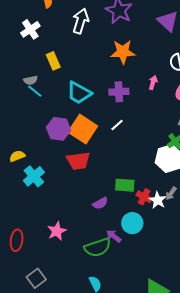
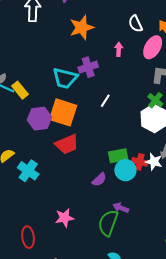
yellow rectangle: (53, 61) -> (20, 90), moved
cyan trapezoid: (79, 93) -> (65, 78), moved
white line: (117, 125) -> (105, 101), moved
cyan circle: (132, 223) -> (125, 170), moved
pink star: (57, 231) -> (64, 218), turned 30
green semicircle: (98, 247) -> (108, 223), turned 144

